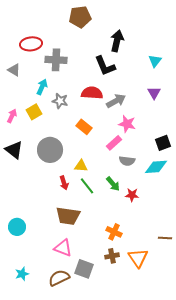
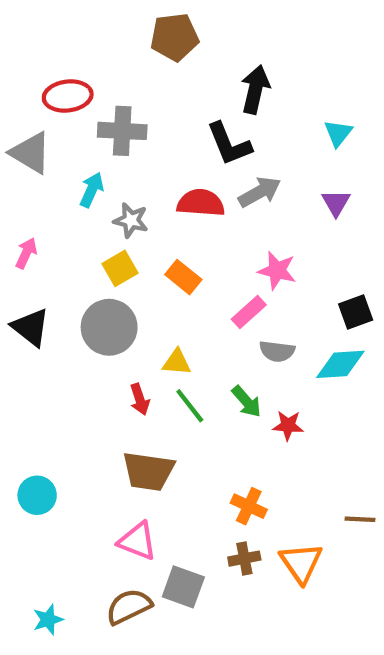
gray triangle: (14, 70) -> (31, 153), size x1.5
gray arrow: (116, 101) -> (260, 192), moved
yellow square: (34, 112) -> (120, 268), moved
cyan star: (22, 274) -> (48, 620), moved

